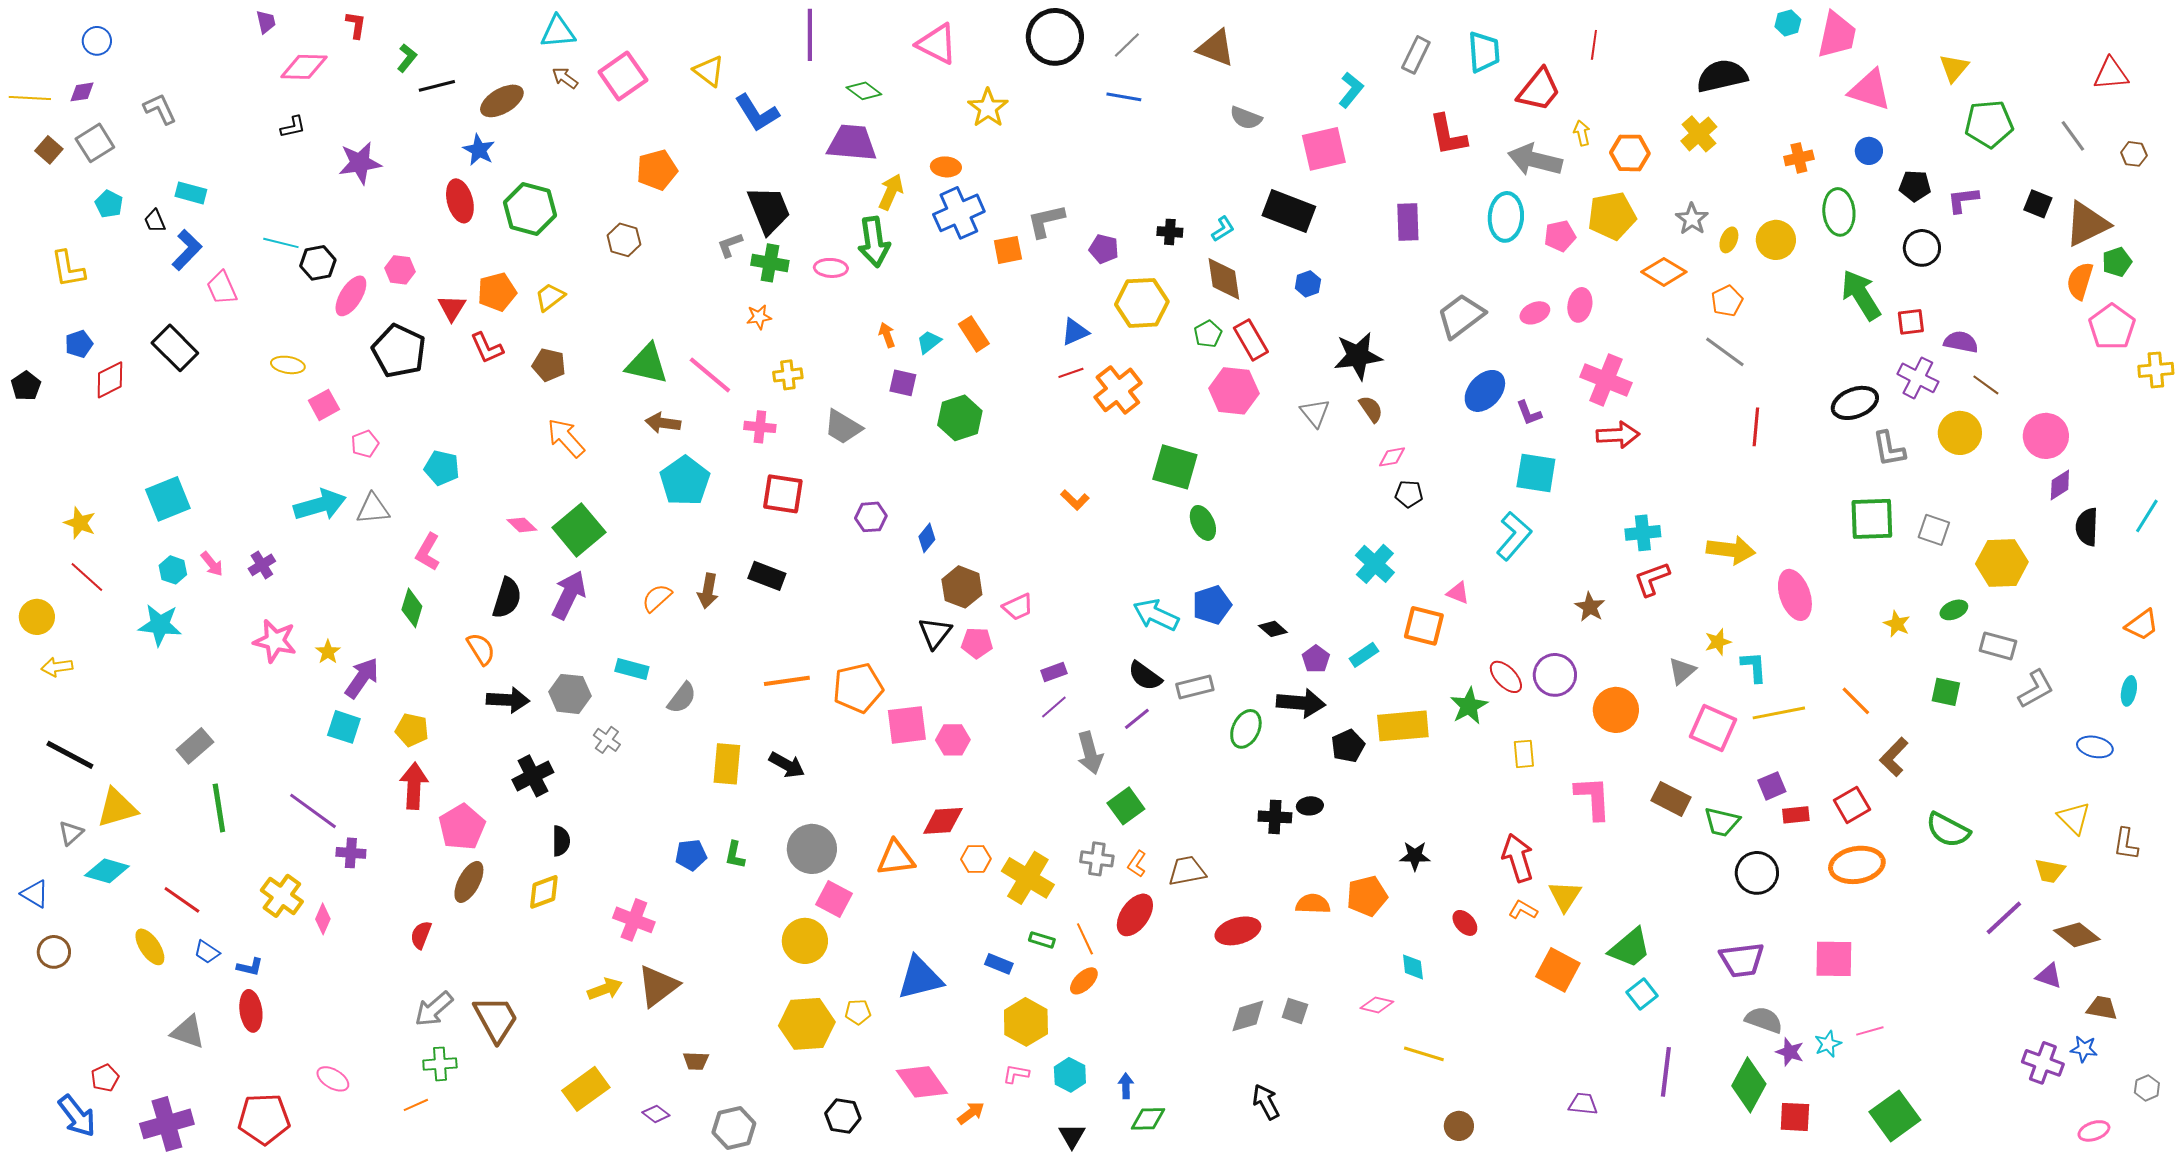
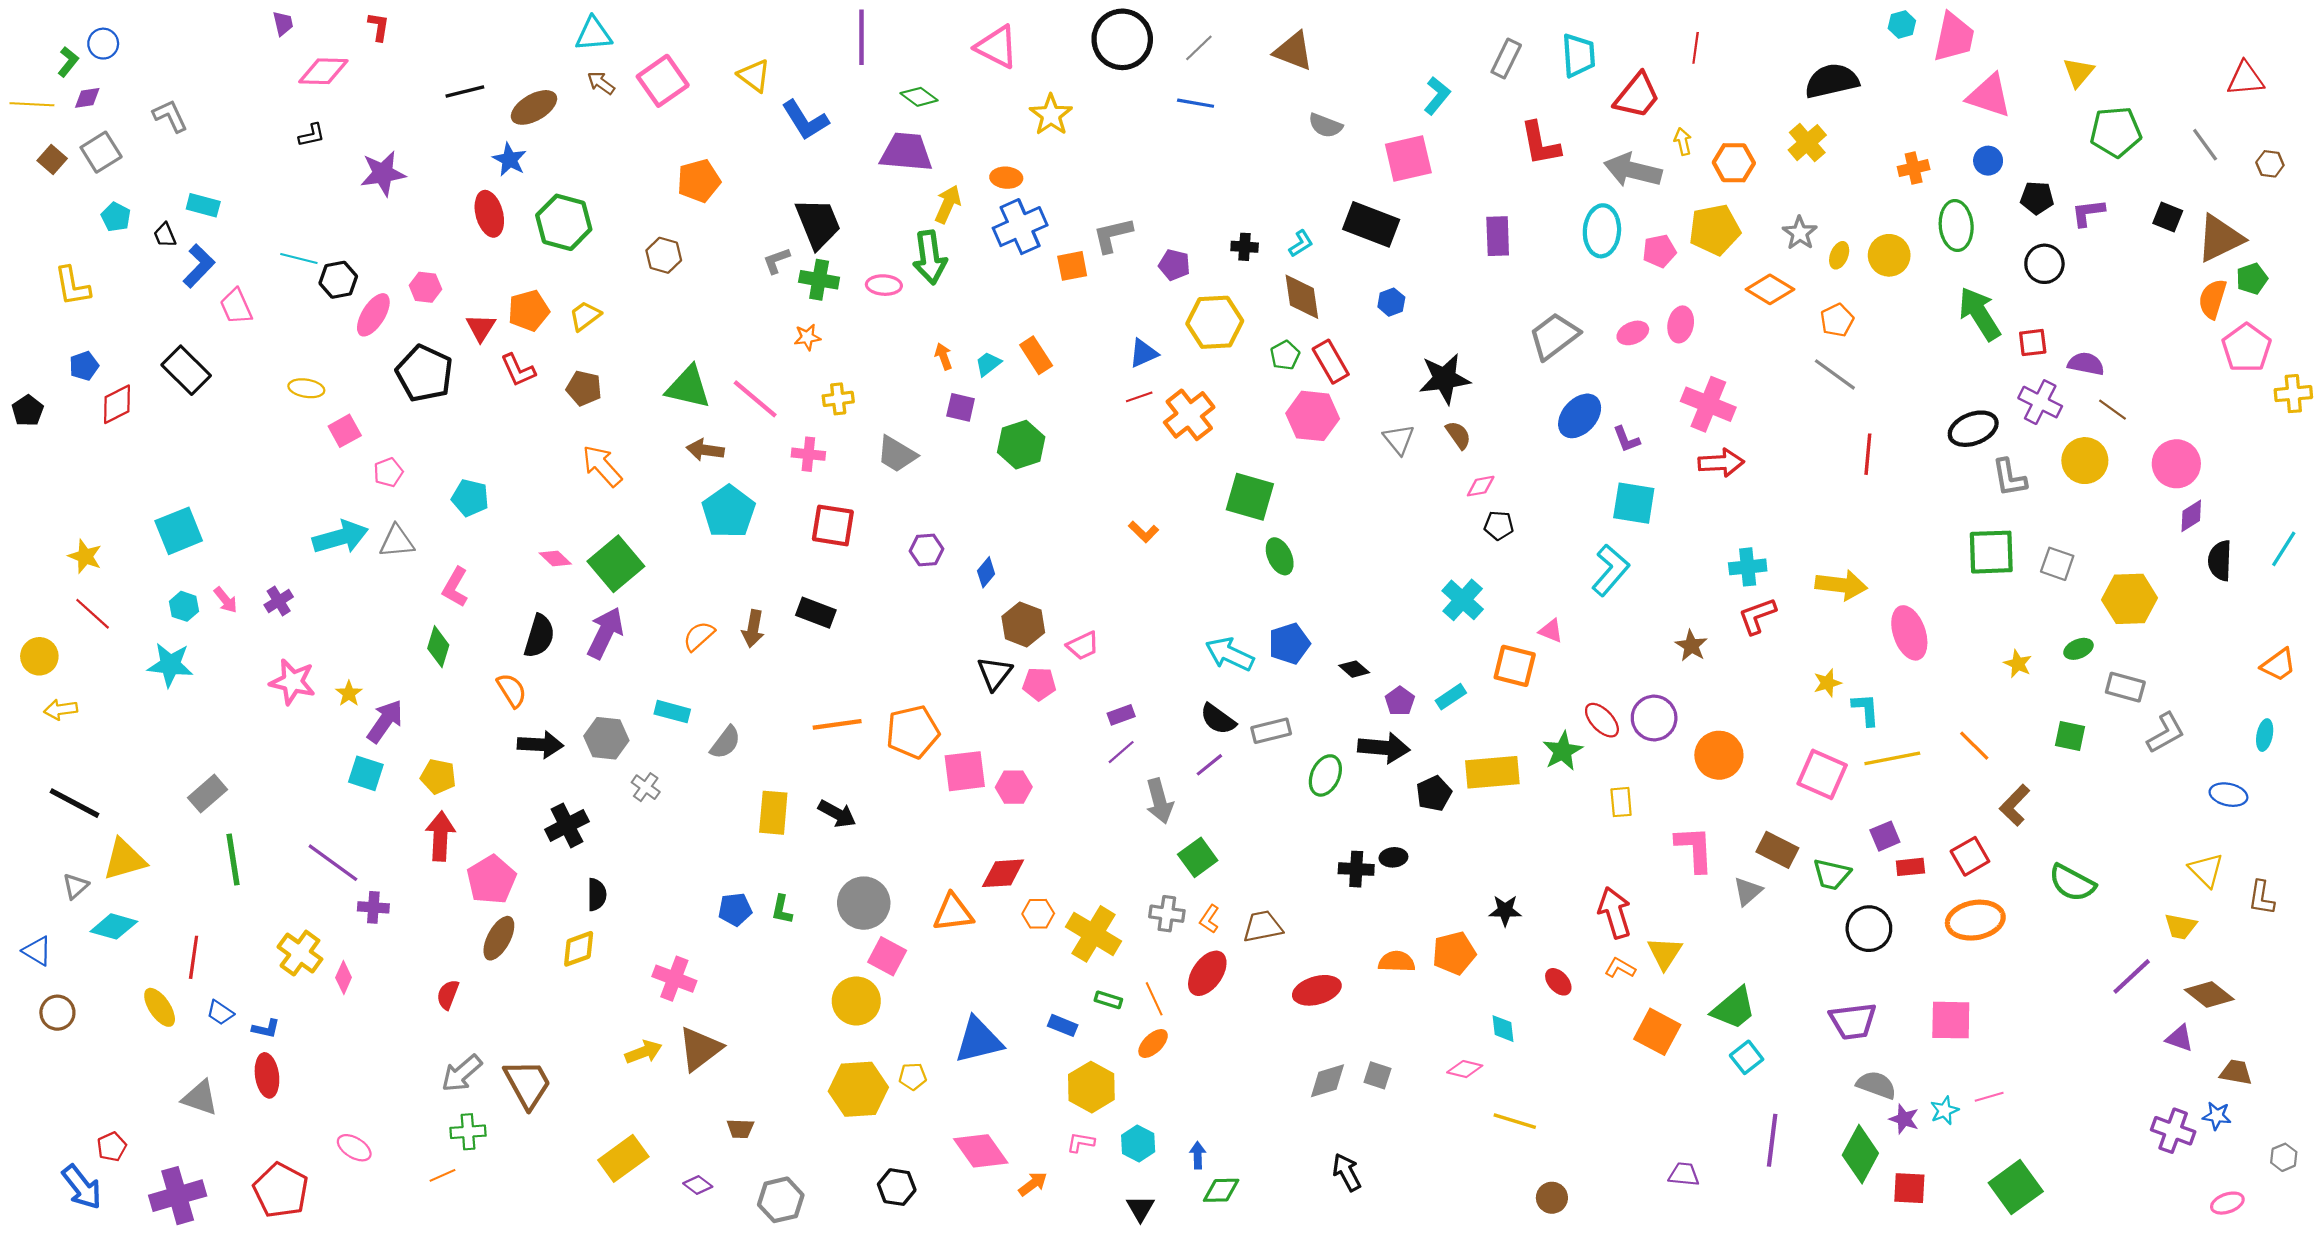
green L-shape: (407, 58) -> (68, 62), moved
gray triangle: (1682, 671) -> (1748, 891), moved
red line: (182, 900) -> (194, 957), turned 63
red pentagon: (264, 1119) -> (281, 1190), turned 30

